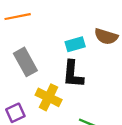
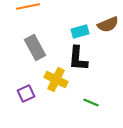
brown semicircle: (106, 37) -> (108, 24), turned -40

